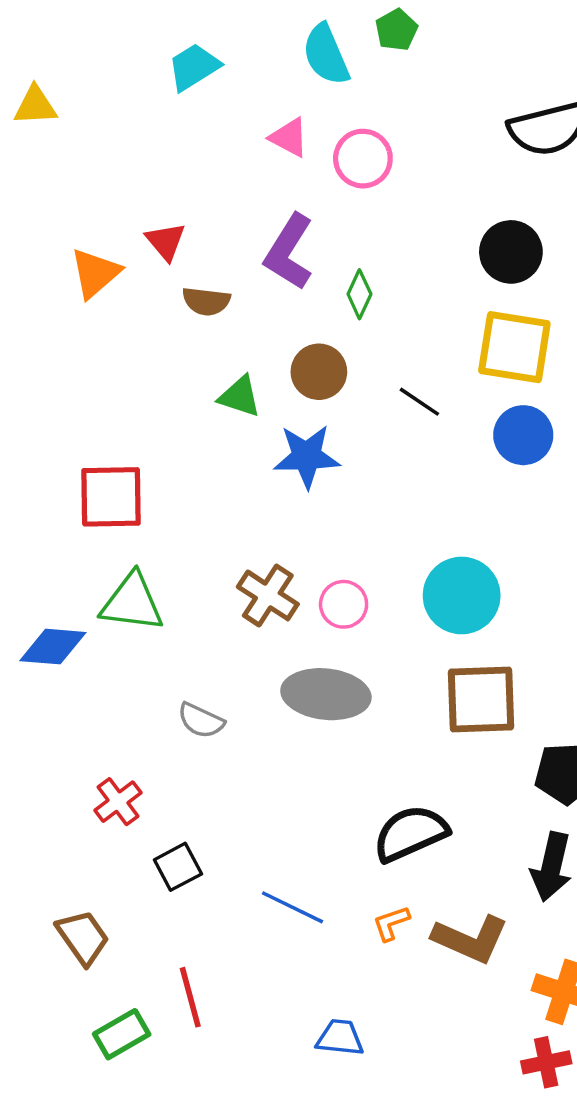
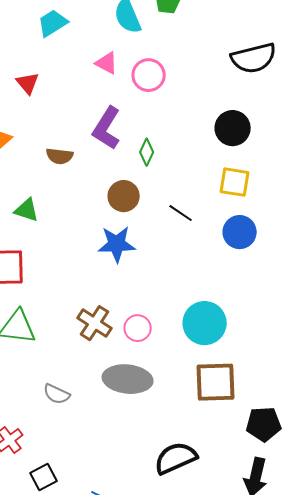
red triangle: (166, 241) -> (28, 83), moved
yellow square: (514, 347) -> (235, 182), size x0.7
green triangle: (240, 396) -> (27, 210), moved

